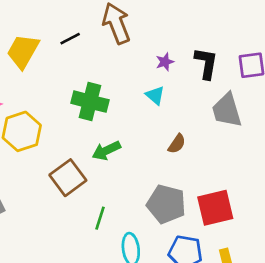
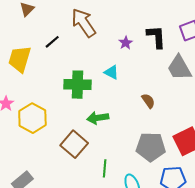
cyan triangle: (155, 95) -> (111, 72), moved
brown semicircle: (177, 144) -> (148, 101), turned -56
green arrow: (106, 151) -> (98, 118), turned 30

